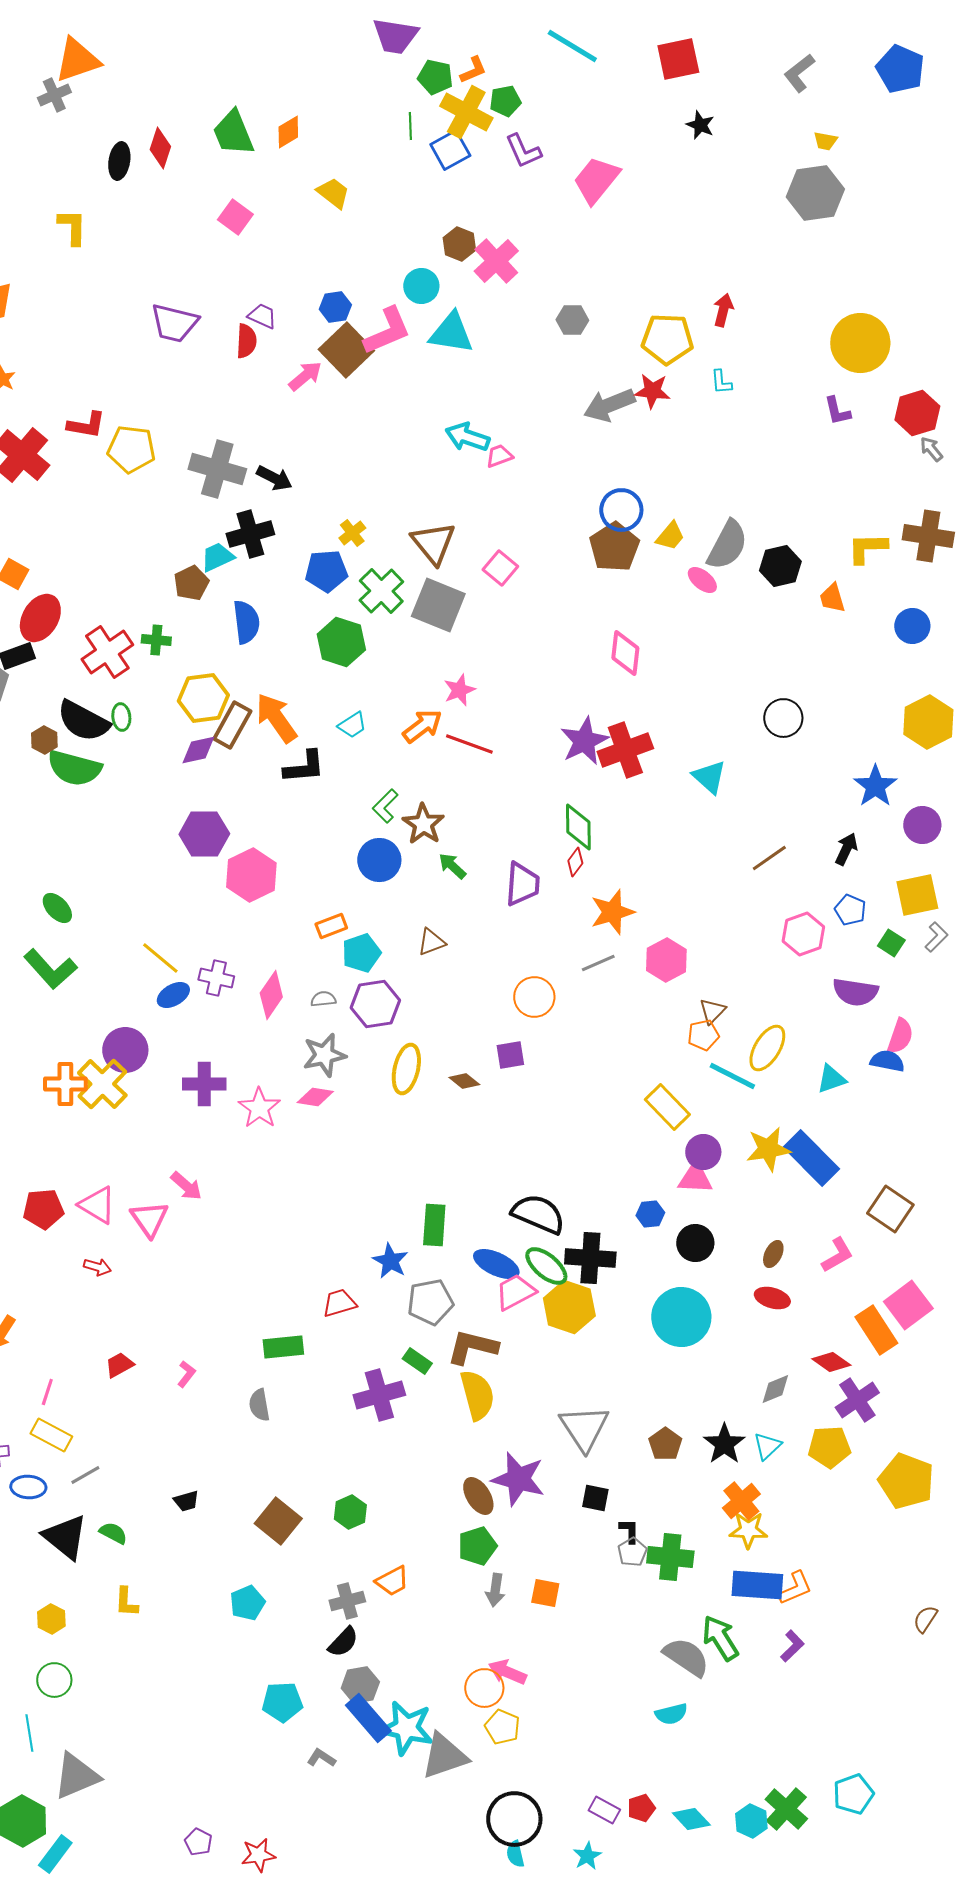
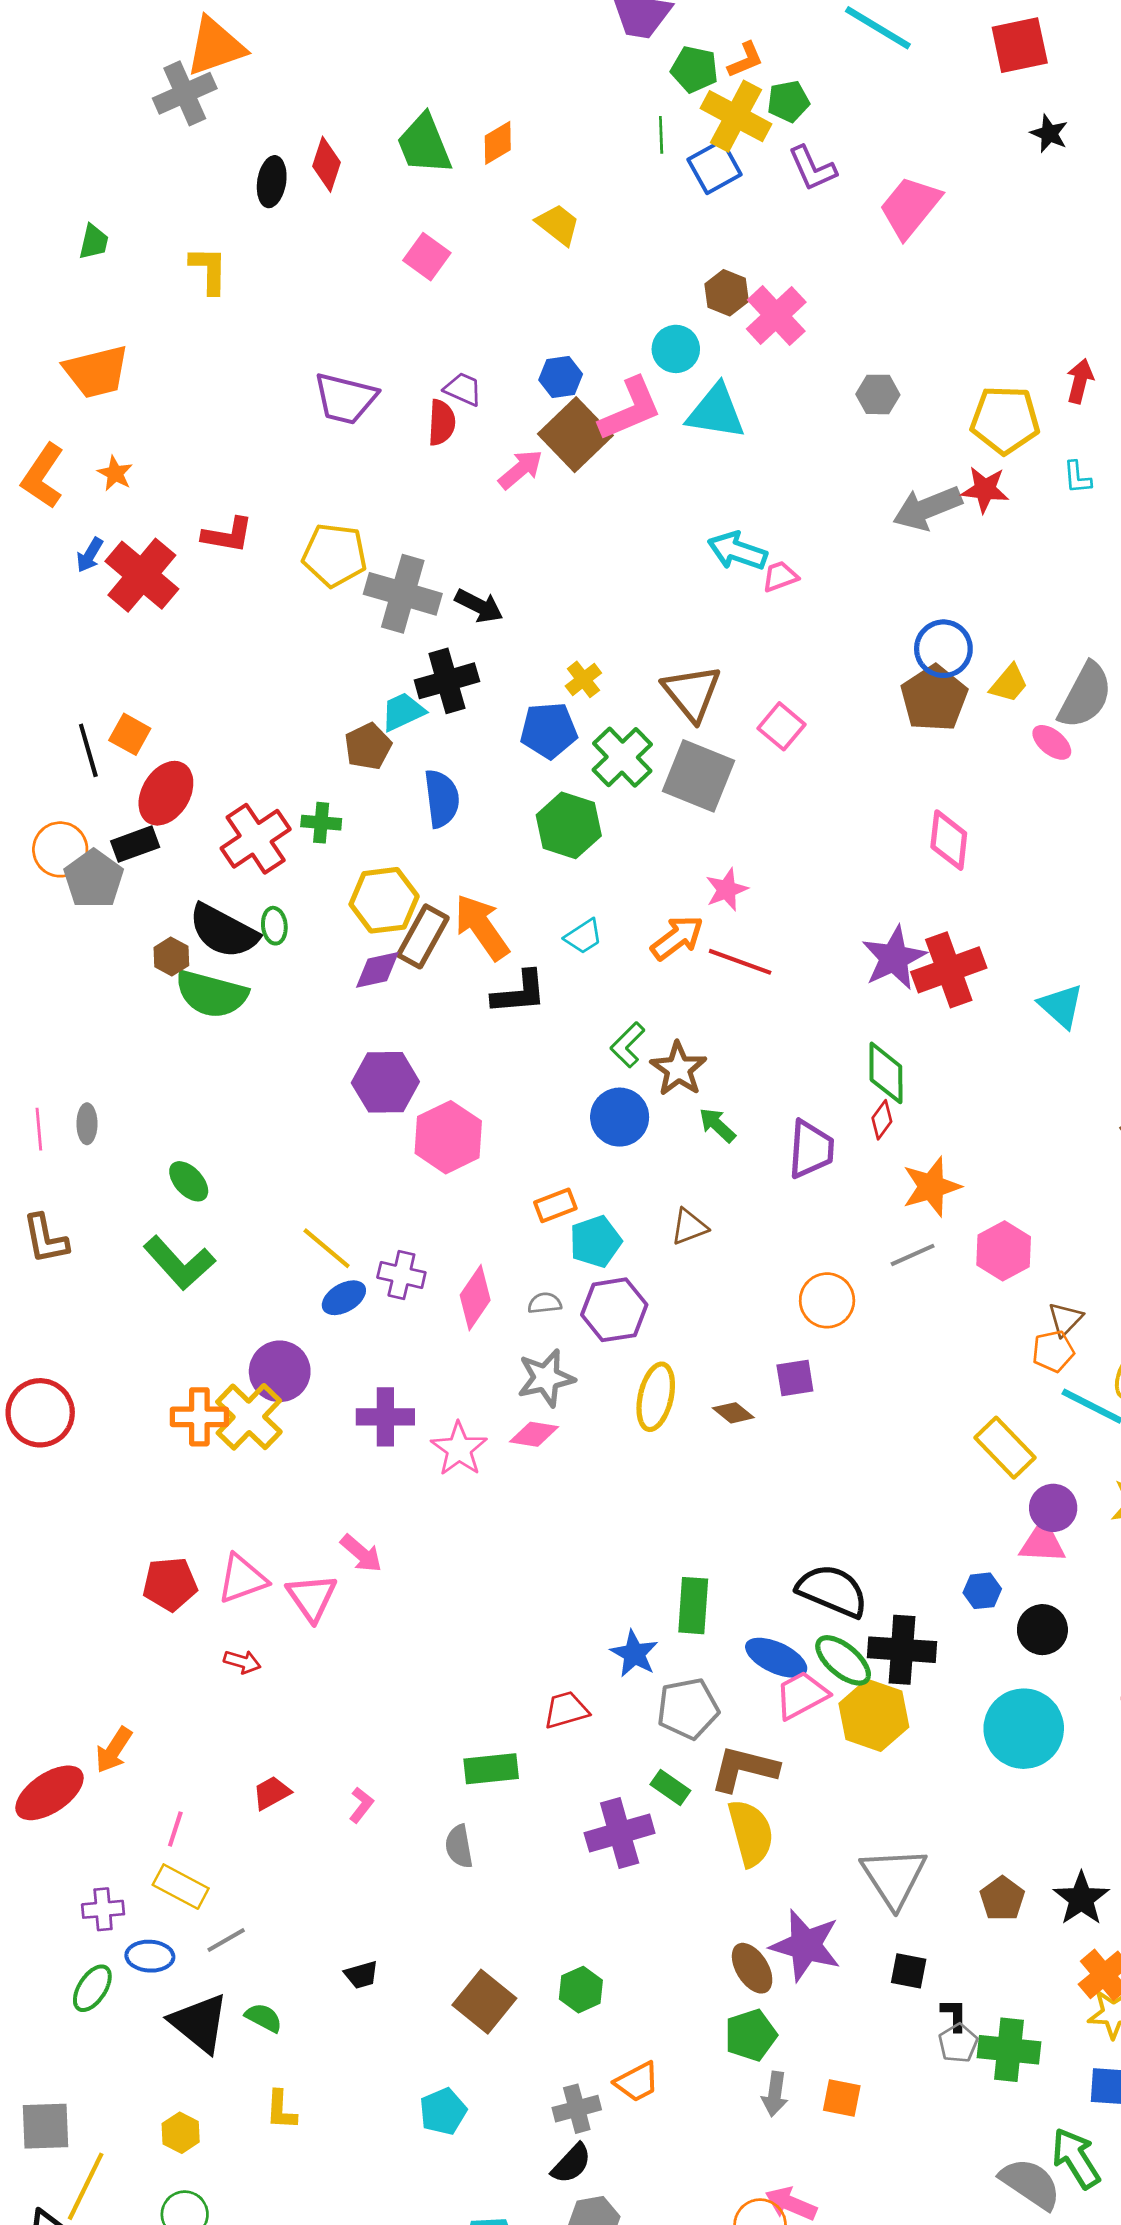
gray cross: (54, 95) -> (185, 93), size x1.4
yellow pentagon: (131, 449) -> (335, 555), moved
pink triangle: (97, 1205) -> (242, 1579), turned -51

